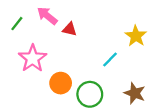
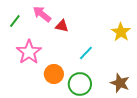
cyan line: (110, 59) -> (86, 53), moved

